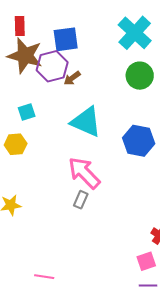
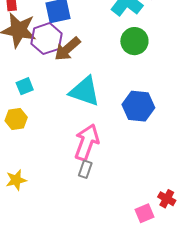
brown arrow: (72, 78) -> (67, 49), size x1.6
pink arrow: (84, 173) -> (87, 142), turned 69
pink square: (146, 261) -> (144, 213), moved

